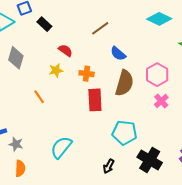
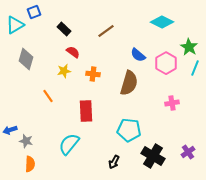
black rectangle: (44, 24) -> (64, 29), moved
blue semicircle: (118, 54) -> (138, 55), moved
pink hexagon: (157, 75) -> (166, 63), moved
red rectangle: (95, 100) -> (86, 111), moved
pink cross: (161, 101) -> (172, 103), moved, turned 32

